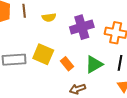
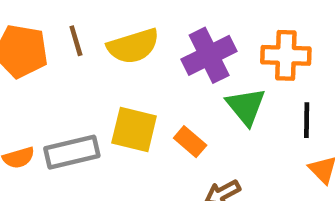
yellow semicircle: (49, 17) -> (133, 46), size x1.6
green triangle: (94, 64) -> (246, 106), moved, turned -30

